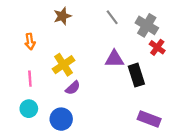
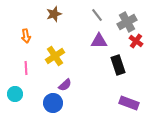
gray cross: (147, 25) -> (127, 22), turned 30
purple triangle: (114, 59) -> (99, 41), moved
purple semicircle: (73, 88) -> (65, 85), moved
cyan circle: (29, 109) -> (15, 94), moved

